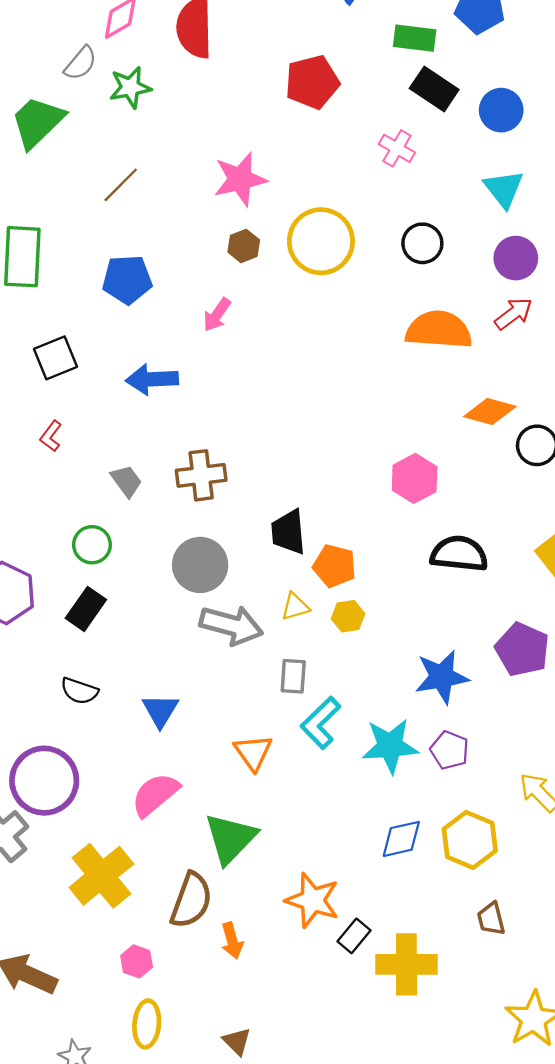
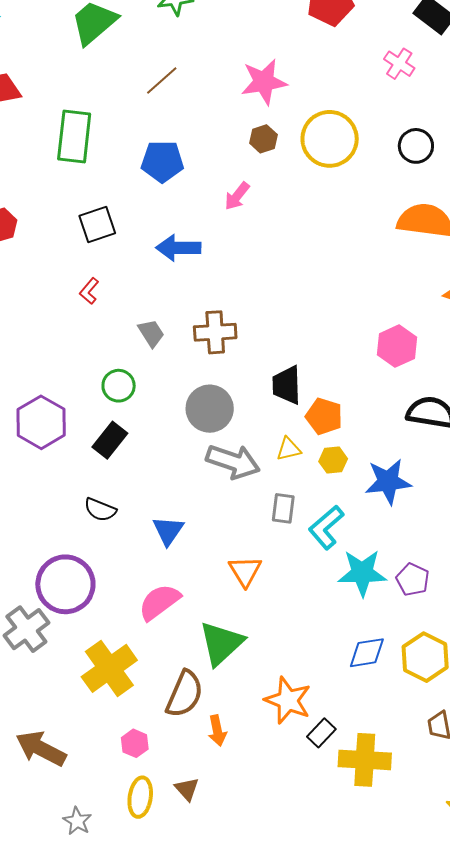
blue star: (442, 677) -> (388, 482), moved
cyan L-shape: (321, 723) -> (326, 527), moved
brown triangle: (237, 1041) -> (187, 789), moved

